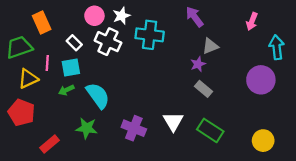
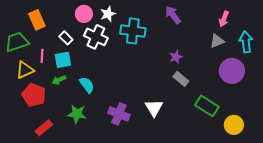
gray triangle: (210, 46) -> (217, 41), moved
cyan semicircle: (98, 96) -> (87, 85), size x0.7
red pentagon: (21, 112) -> (34, 95), moved
green rectangle: (210, 130) -> (207, 106), moved

